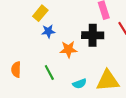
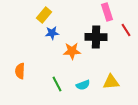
green line: (49, 73) -> (57, 84), moved
yellow triangle: (108, 81) -> (111, 82), size x0.7

